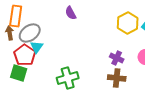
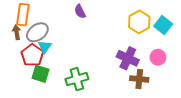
purple cross: (117, 58) -> (128, 58), size x1.5
green square: (19, 73) -> (41, 74), moved
brown cross: (117, 78) -> (139, 79), moved

